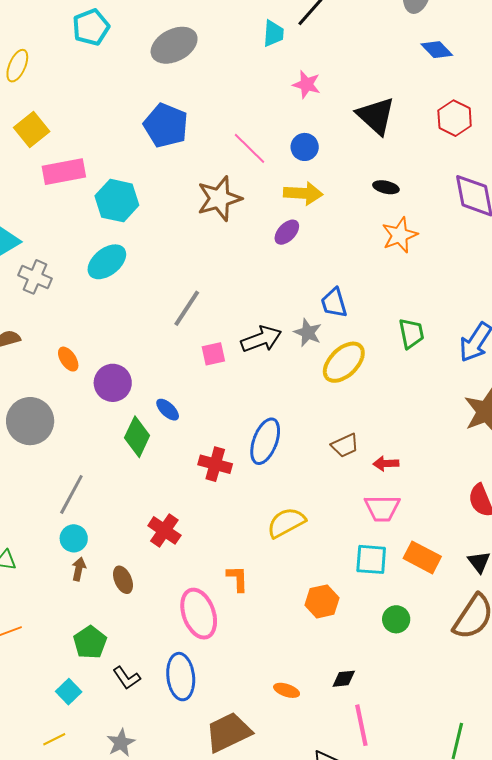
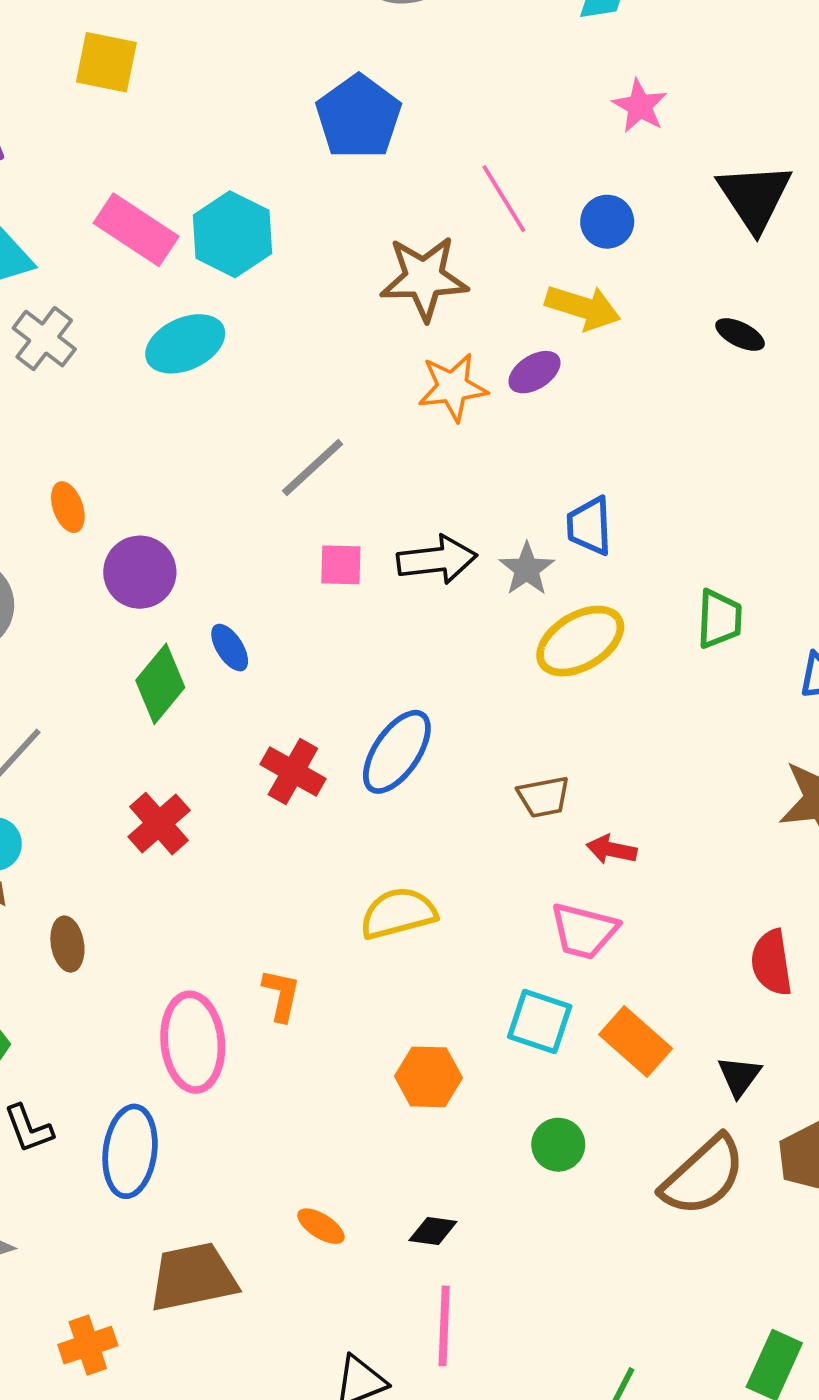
yellow square: (32, 130) -> (106, 62), turned 36
pink rectangle: (64, 172) -> (136, 230), moved, turned 30
orange star: (400, 235) -> (453, 387), moved
red cross: (164, 530) -> (159, 824), moved

